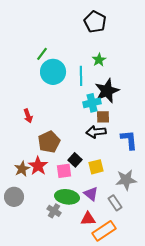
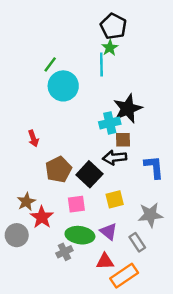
green star: (99, 60) -> (110, 48), moved
cyan line: (81, 76) -> (101, 64), moved
black square: (75, 160) -> (89, 174), moved, size x1.5
red star: (38, 166) -> (42, 217), moved
gray cross: (54, 211) -> (64, 252), turned 32

